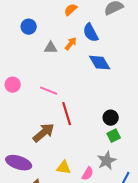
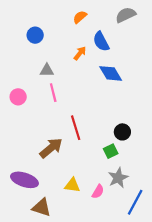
gray triangle: (51, 48) -> (47, 70), moved
pink line: (49, 91) -> (53, 93), moved, turned 54
green square: (114, 136) -> (111, 151), moved

